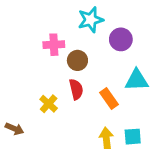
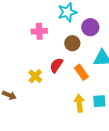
brown circle: (77, 60) -> (72, 43), moved
red semicircle: (76, 89) -> (56, 65), turned -133

